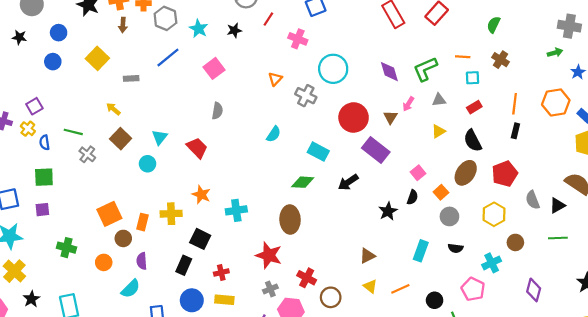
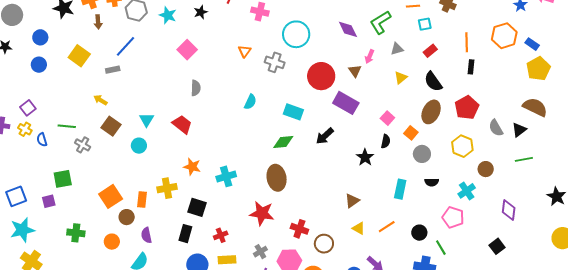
blue line: (168, 57) -> (126, 46), moved
green square: (44, 177) -> (63, 179), moved
gray cross: (270, 289) -> (260, 252), moved

